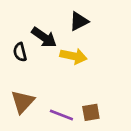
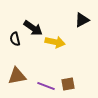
black triangle: (79, 21) -> (82, 20), moved
brown triangle: (23, 102) -> (17, 76), turned 36

